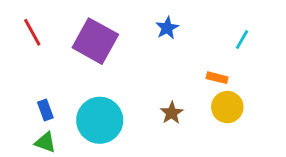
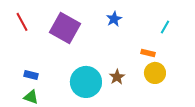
blue rectangle: (45, 110) -> (31, 75), turned -56
cyan circle: (100, 120) -> (86, 82), moved

